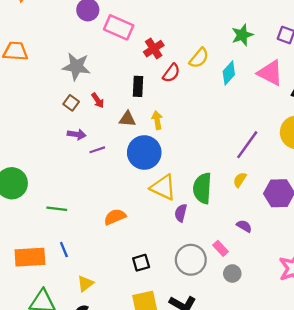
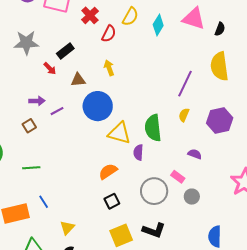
black rectangle: (138, 86) -> (65, 51), moved, turned 60
brown square: (71, 103) -> (29, 126), moved, turned 32
yellow arrow: (157, 120) -> (109, 68), moved
orange semicircle: (115, 217) -> (108, 171), moved

